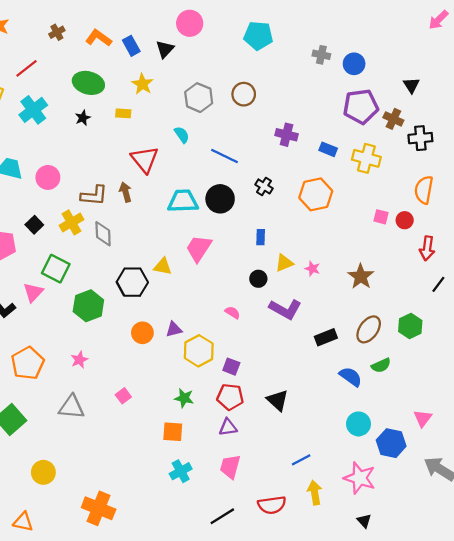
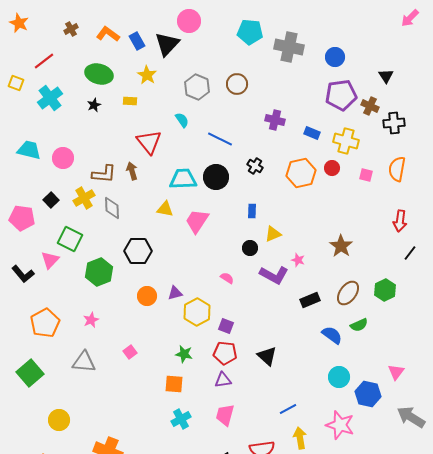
black triangle: (165, 49) -> (167, 44), size x1.5
gray cross: (321, 55) -> (289, 47), moved, size x1.8
pink square: (381, 217) -> (366, 175), moved
red circle: (405, 220) -> (332, 168), moved
yellow triangle: (163, 266) -> (165, 209), moved
pink star: (312, 269) -> (298, 260), moved

